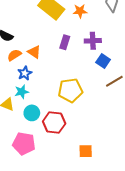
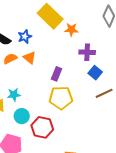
orange star: (80, 11) -> (71, 30), moved
purple rectangle: (65, 42) -> (56, 74), moved
blue star: (25, 73) -> (25, 37), moved

